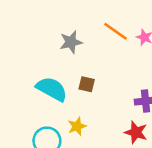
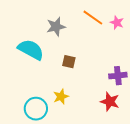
cyan semicircle: (52, 89) -> (31, 50), moved

